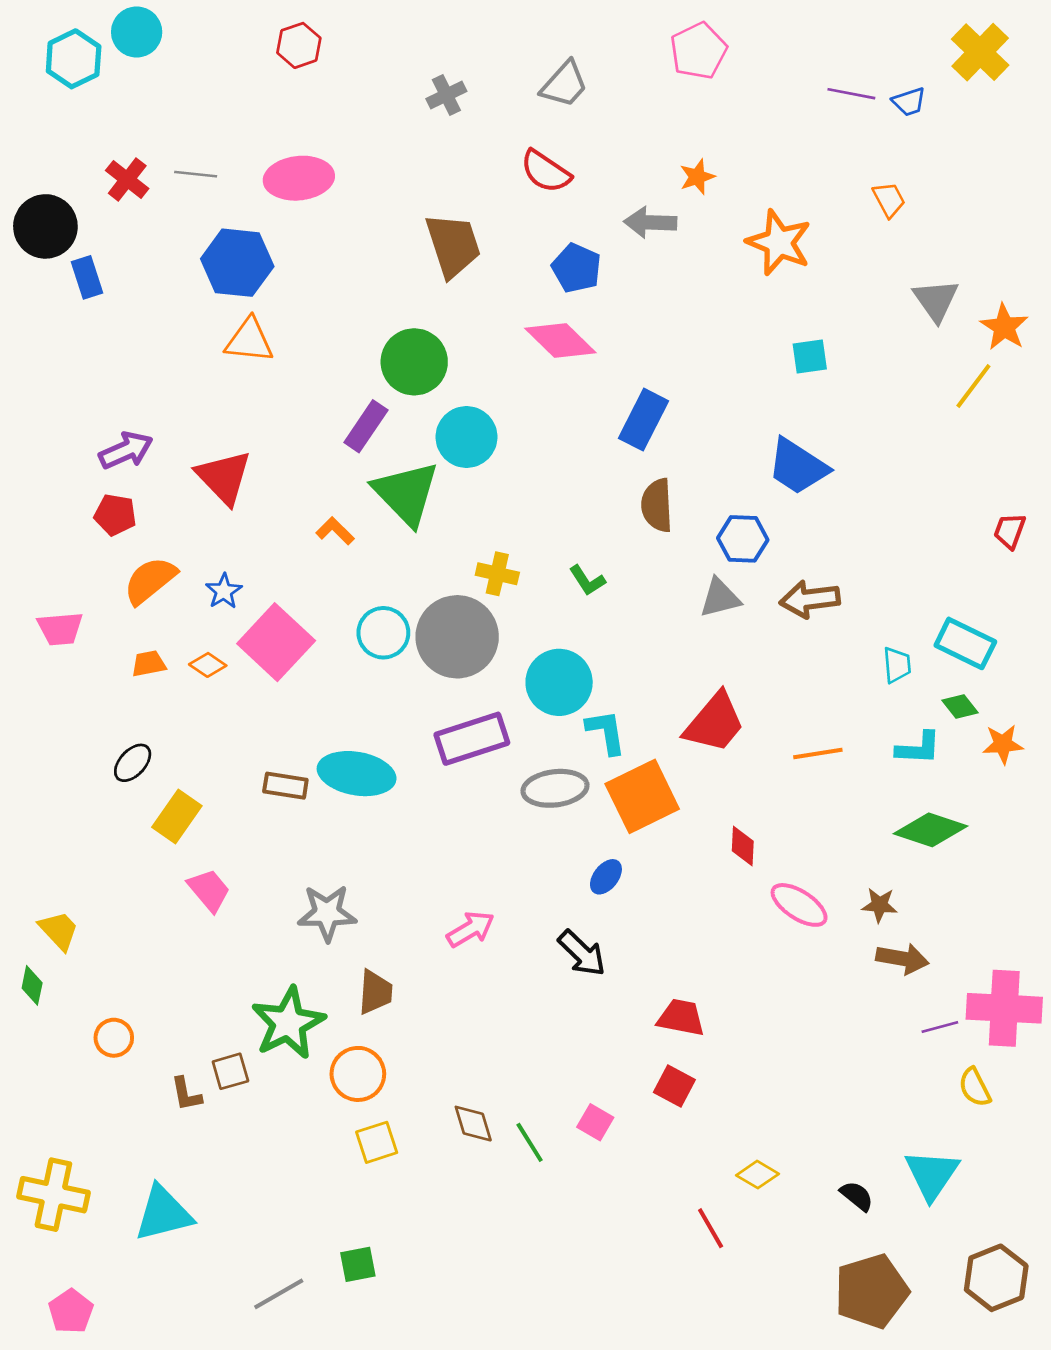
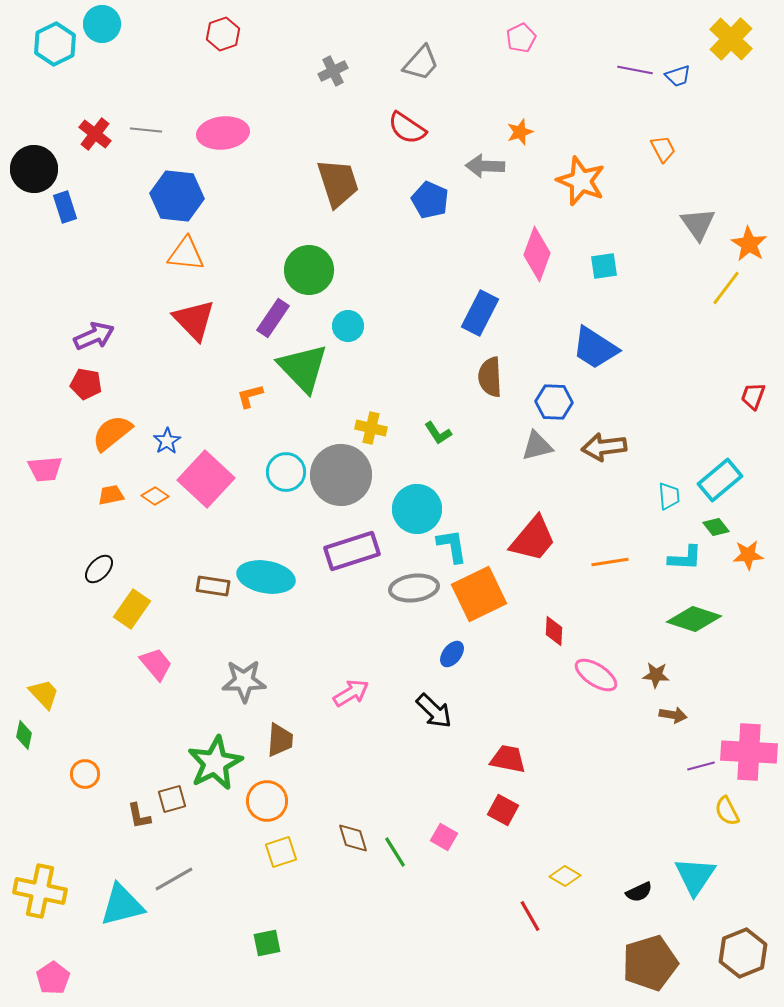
pink pentagon: (698, 51) -> (521, 38), size x0.7
pink diamond: (560, 340) -> (537, 254), moved, turned 66
cyan circle: (466, 437) -> (348, 326), size x0.7
red triangle: (224, 477) -> (194, 320), moved
orange L-shape: (335, 531) -> (250, 396), turned -60
cyan rectangle: (965, 643) -> (720, 480), turned -66
brown arrow: (902, 959) -> (673, 715), size x0.7
black semicircle: (857, 1196) -> (639, 892), turned 116
gray line: (279, 1294) -> (174, 879), moved

